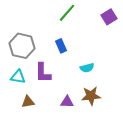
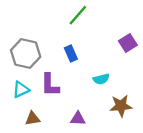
purple square: (109, 17) -> (128, 43), moved
cyan triangle: (18, 77) -> (21, 90), turned -35
brown star: (91, 96) -> (121, 106), moved

